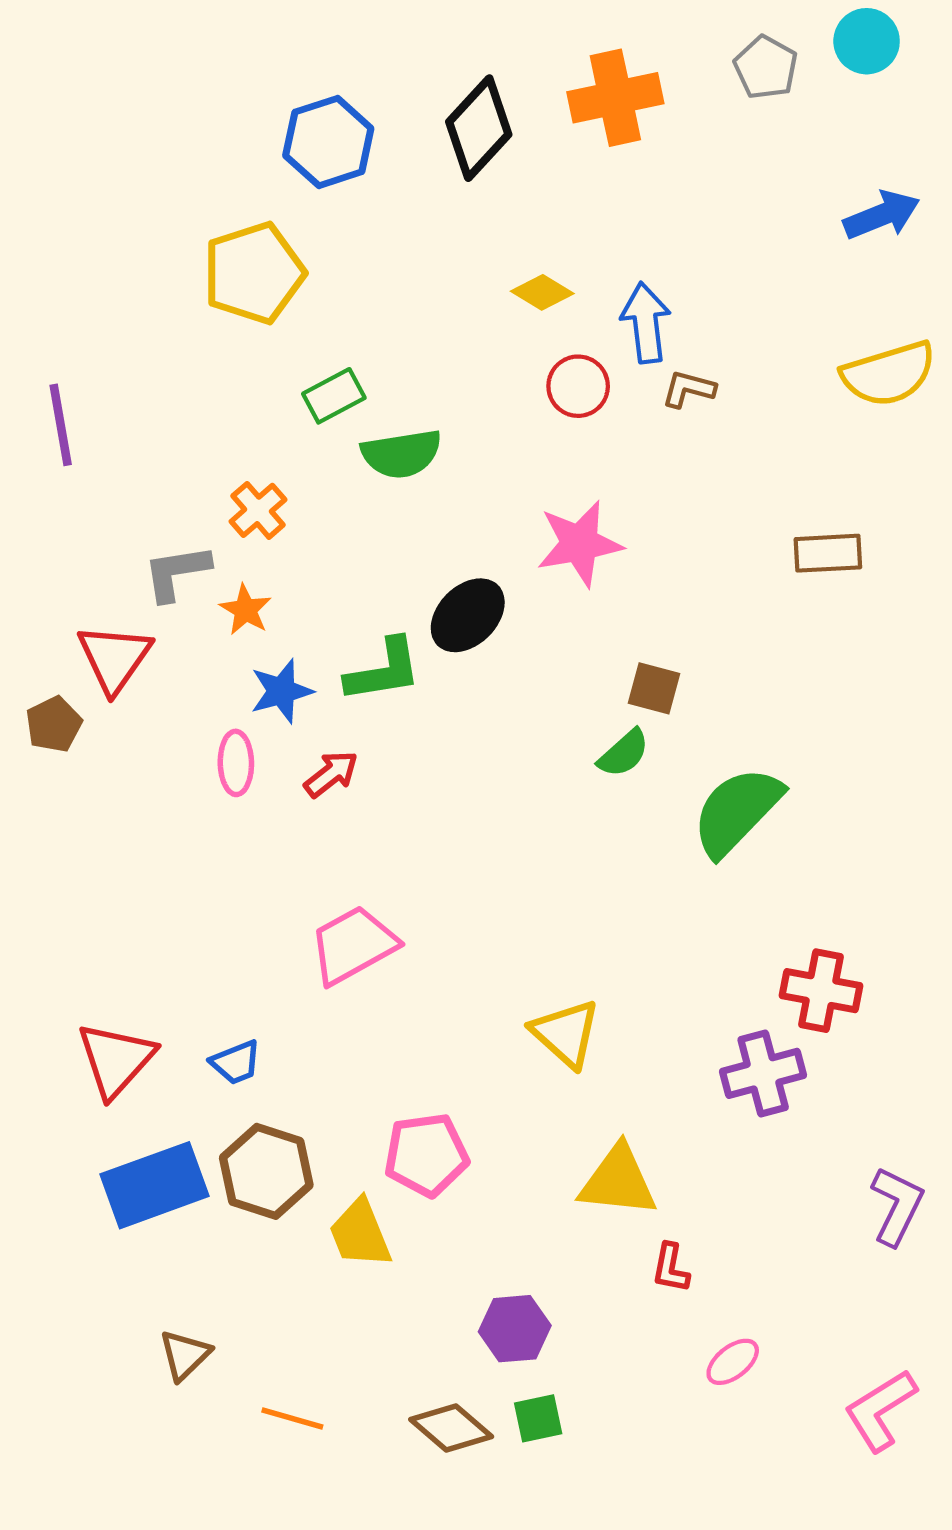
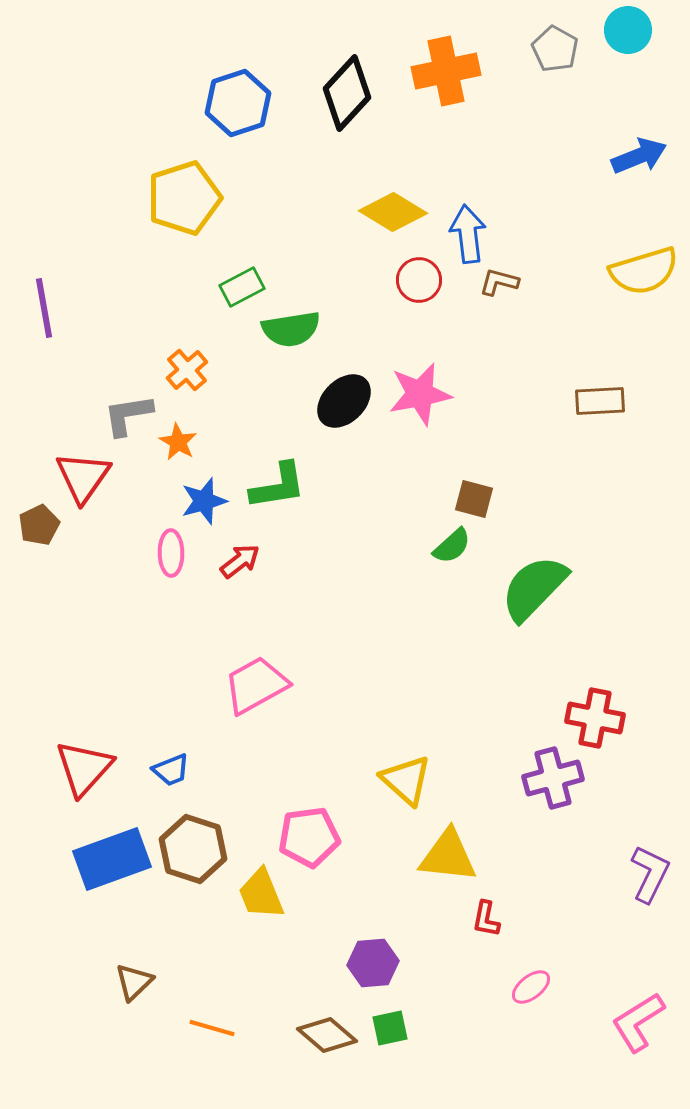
yellow diamond: (542, 292) -> (393, 212), size x1.5
black ellipse: (468, 615) -> (344, 401), moved
yellow triangle: (566, 1033) -> (406, 780), moved

